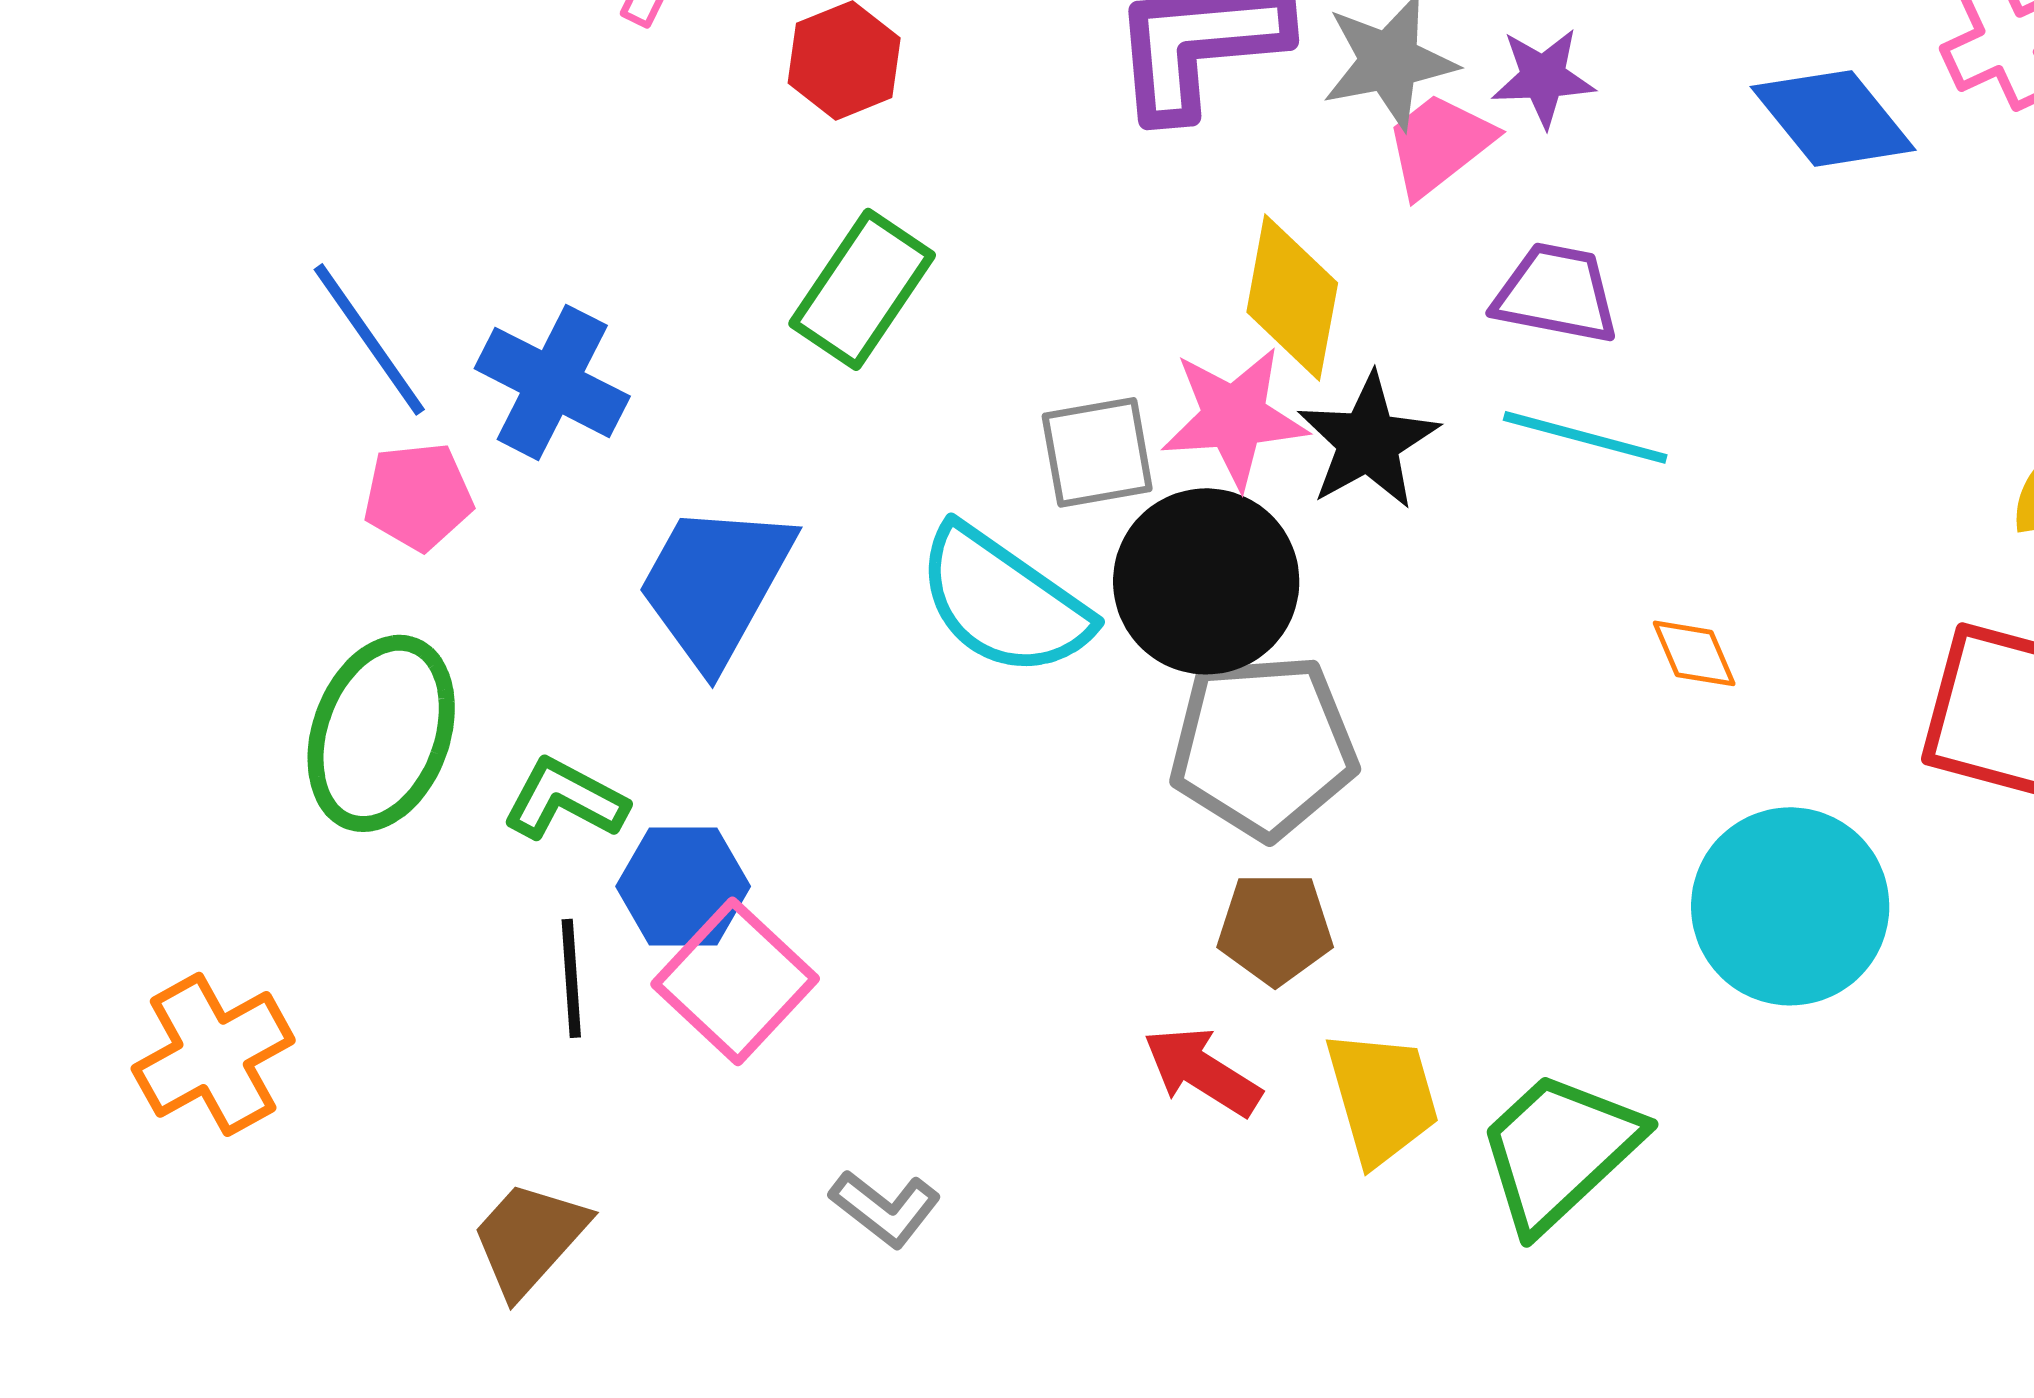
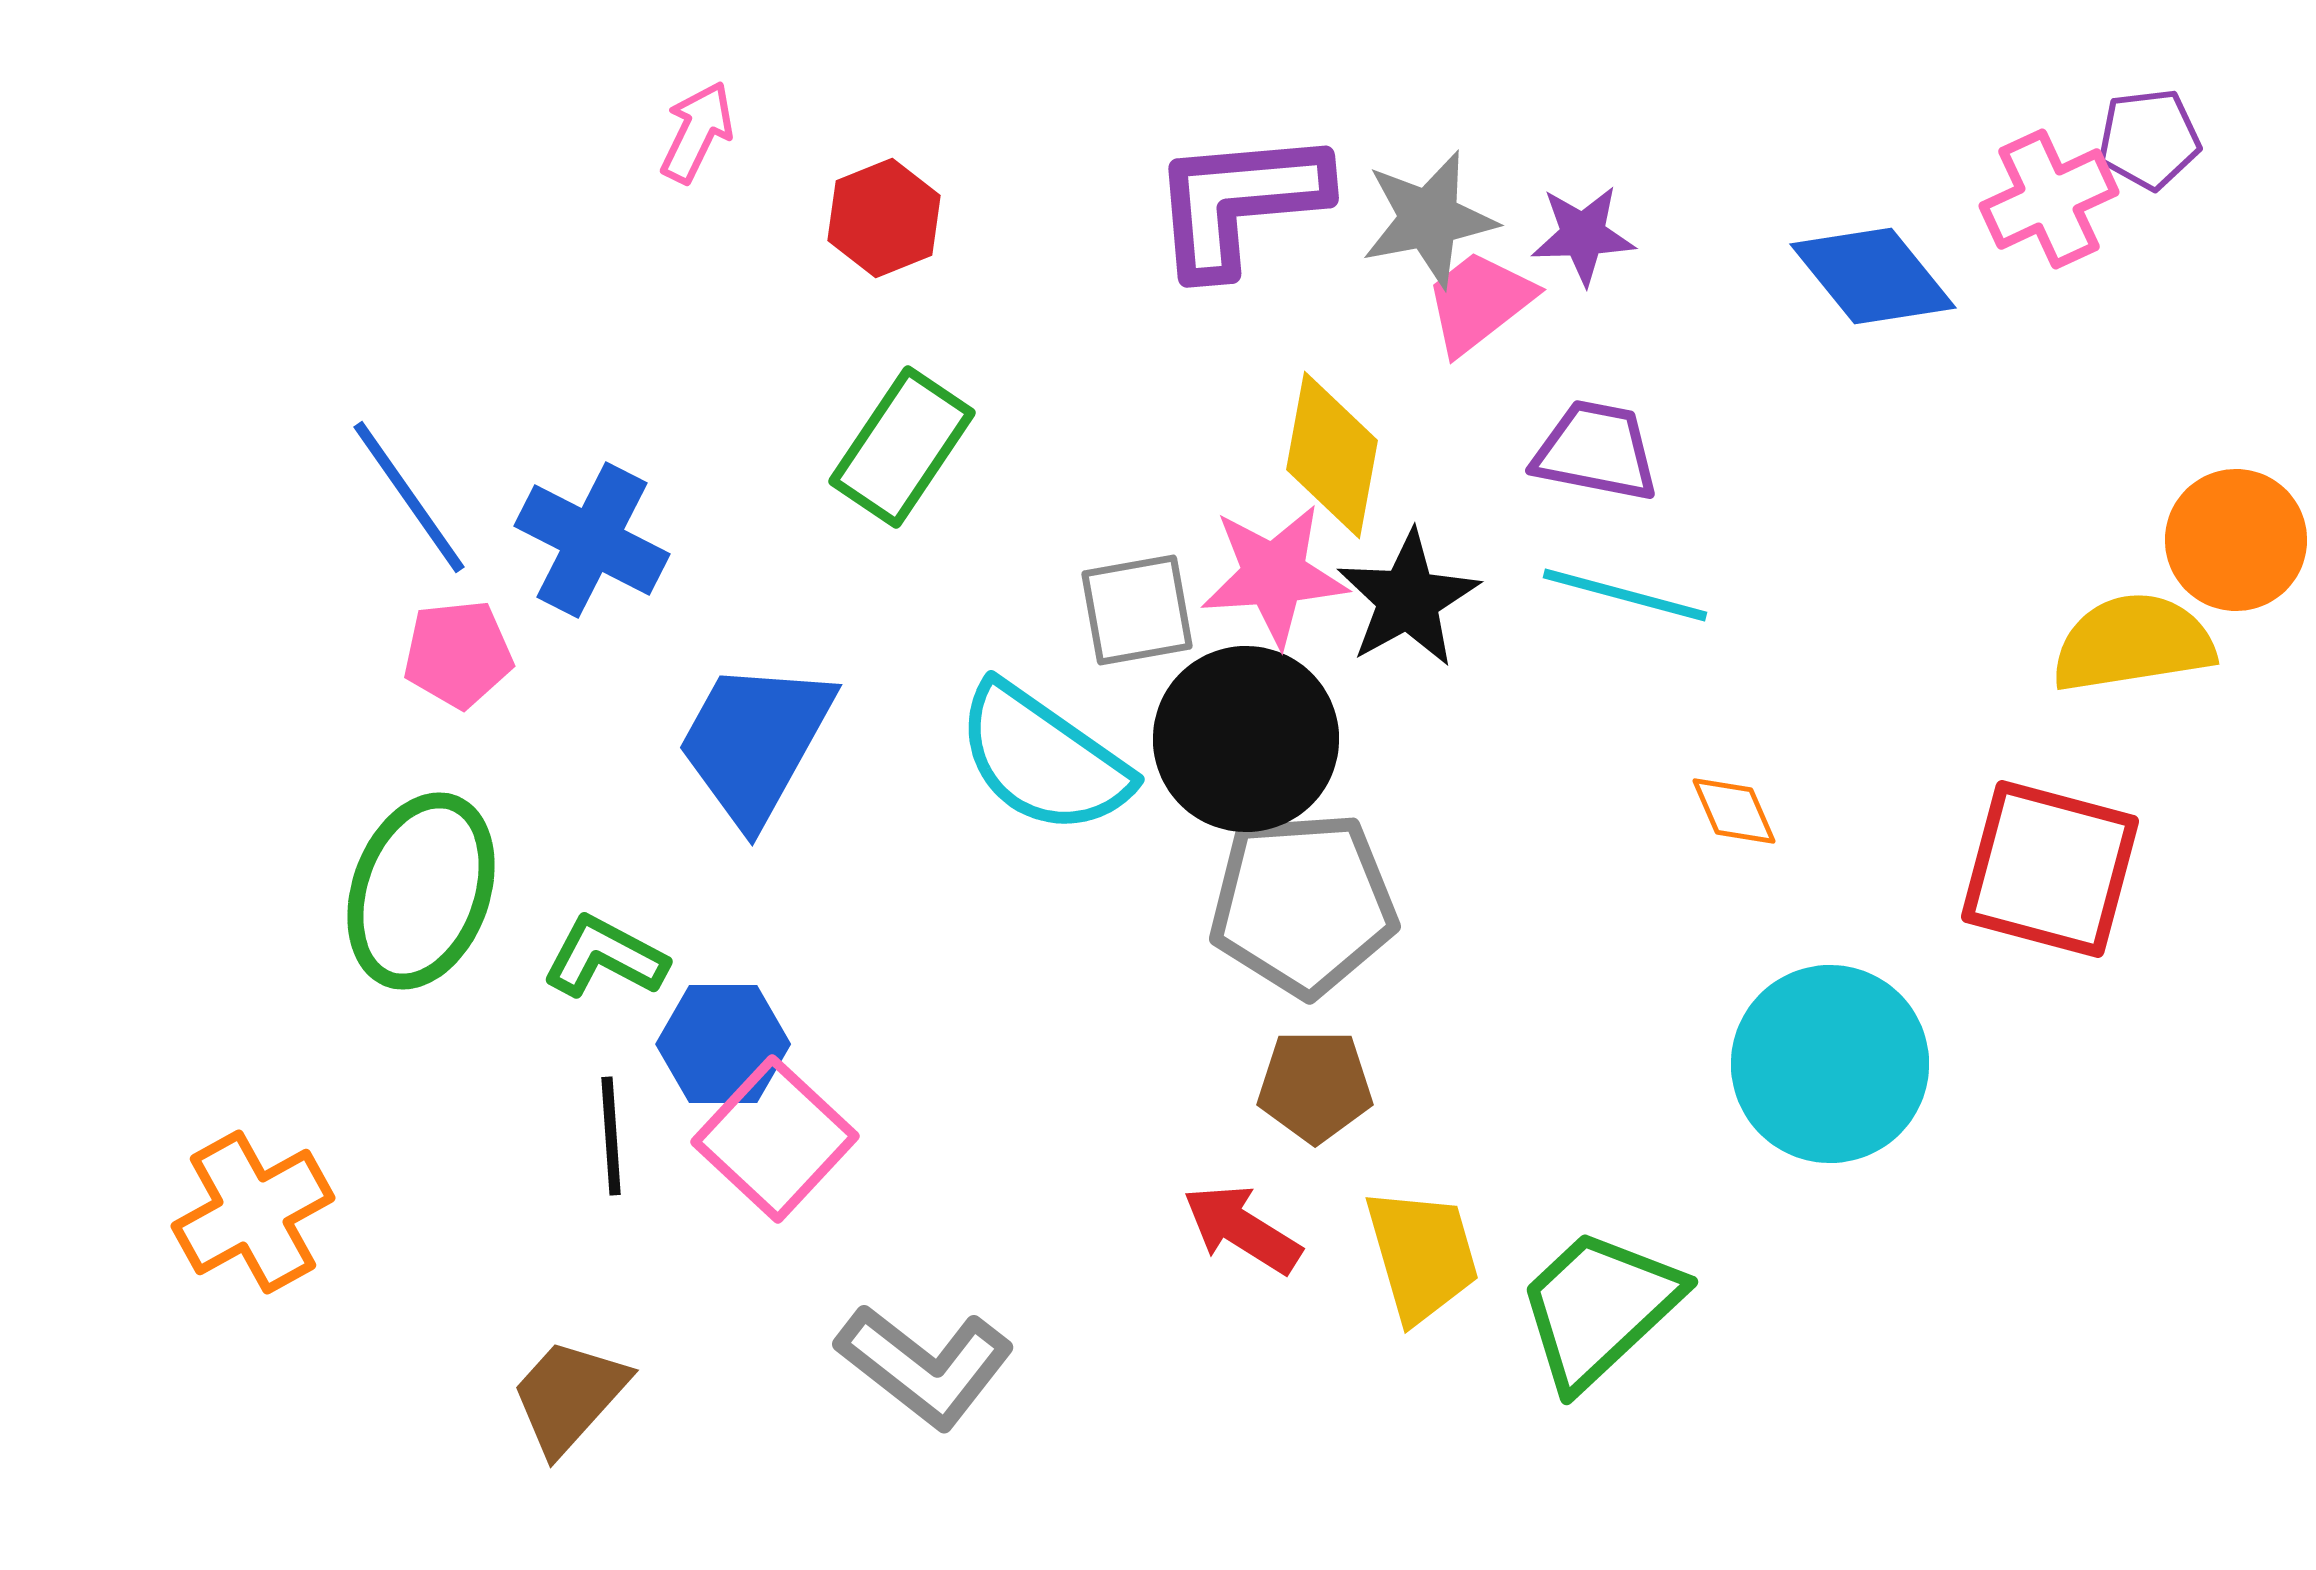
gray L-shape: (885, 1208) -> (925, 1366), size x1.6

